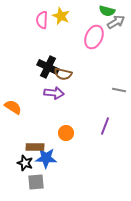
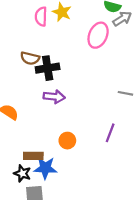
black cross: (48, 67) -> (48, 68), turned -35
brown semicircle: (63, 74) -> (30, 58), moved

